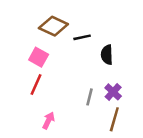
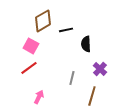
brown diamond: (53, 26) -> (43, 21), turned -55
red line: (36, 84) -> (29, 68), turned 30
purple cross: (113, 92) -> (100, 69), moved

